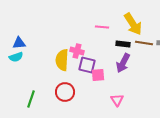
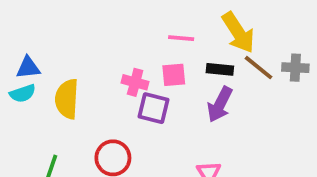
brown line: (144, 43) -> (259, 68), turned 30
yellow semicircle: (62, 60) -> (67, 99), moved
pink square: (98, 75) -> (174, 75), moved

